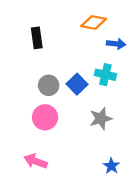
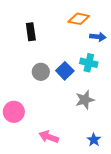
pink circle: (45, 117) -> (14, 112), moved
pink arrow: (36, 161) -> (49, 137), moved

